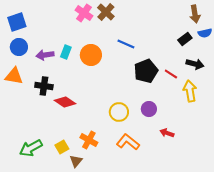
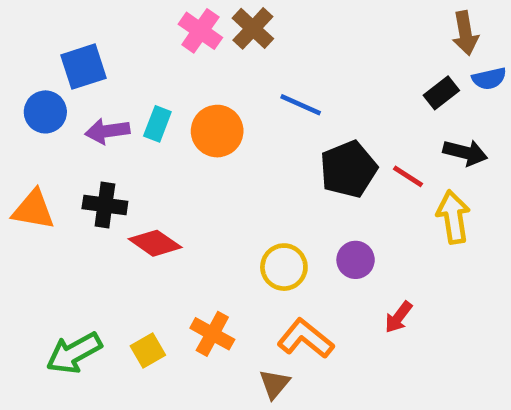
blue square: (17, 22) -> (84, 67), moved
orange triangle: (14, 76) -> (33, 210), moved
red arrow: (167, 133) -> (398, 317), turned -72
brown triangle: (76, 161) -> (274, 384), moved

